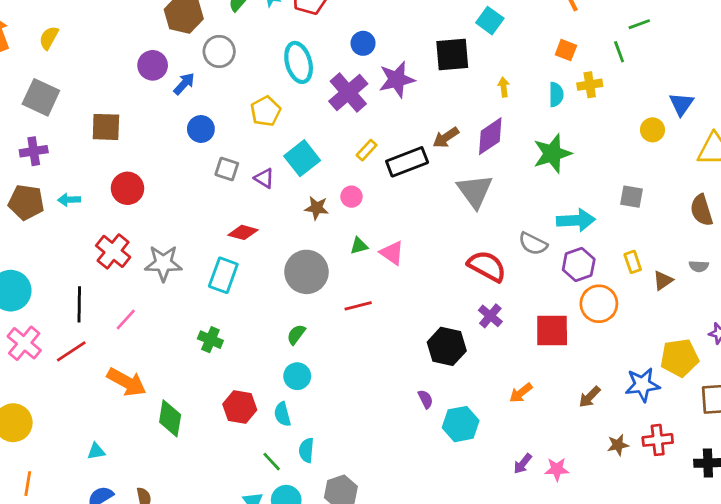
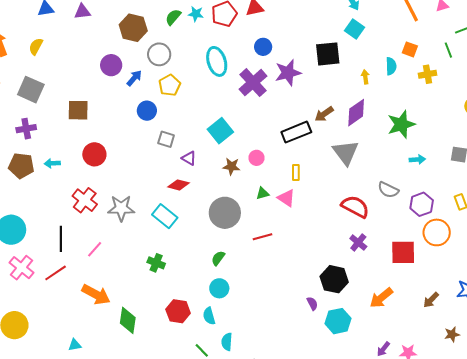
cyan semicircle: (556, 94) -> (391, 66), moved
yellow pentagon: (266, 111) -> (170, 85), moved
yellow rectangle: (367, 150) -> (296, 172), moved, turned -42
purple triangle: (264, 178) -> (189, 158), moved
cyan arrow: (576, 220) -> (417, 159), moved, size x0.6
cyan rectangle: (223, 275) -> (165, 216), turned -70
black hexagon: (447, 346) -> (334, 279), moved
orange arrow: (521, 393) -> (381, 298), size x1.4

